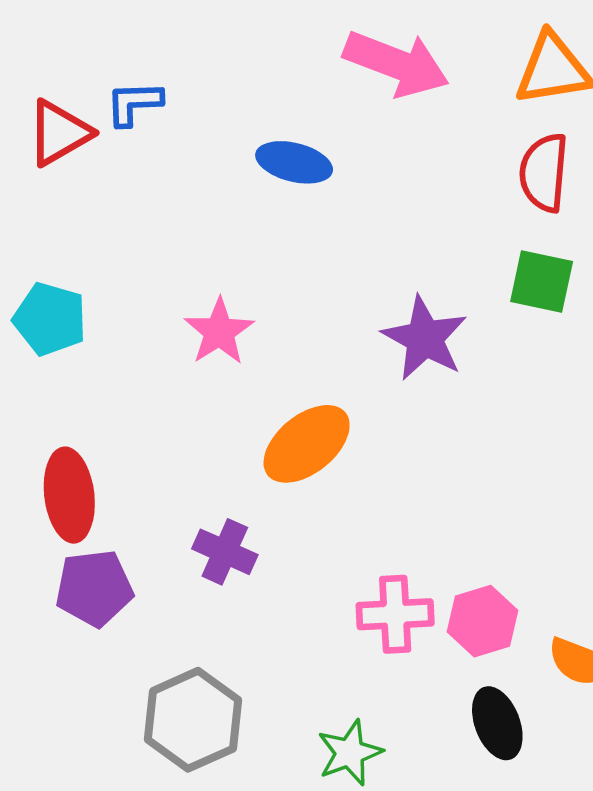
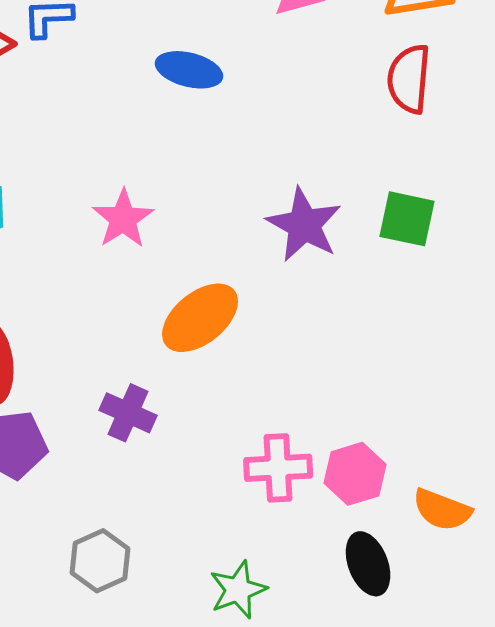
green square: (542, 282) -> (407, 219), moved
gray hexagon: (193, 720) -> (100, 561), size x0.7

